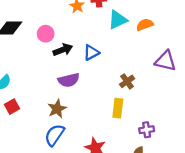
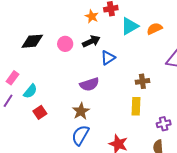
black arrow: (63, 50) -> (91, 41), moved
brown cross: (127, 81) -> (142, 81), turned 32

